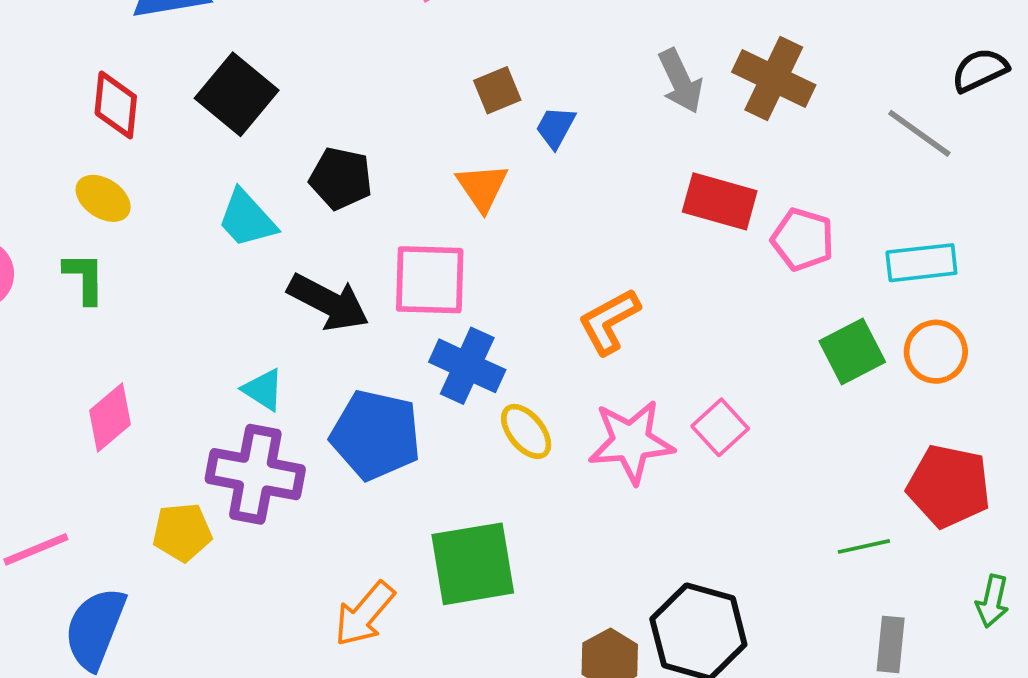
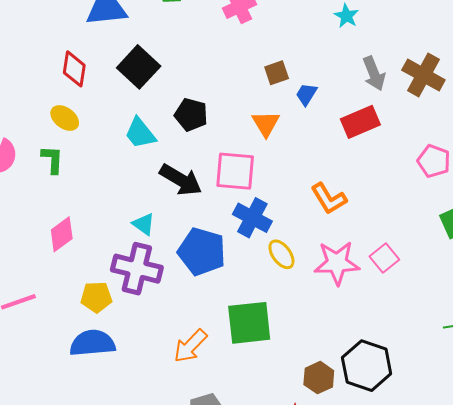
red rectangle: (720, 201) -> (360, 122), moved, turned -42
orange L-shape: (609, 321) -> (329, 199), turned -96
blue semicircle: (95, 628) -> (92, 343), moved, turned 60

